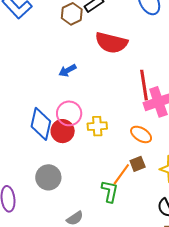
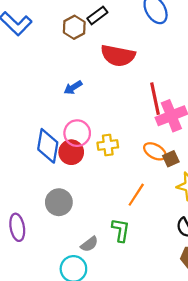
brown square: (138, 164) -> (171, 159), moved
green L-shape: (110, 191) -> (121, 230), moved

